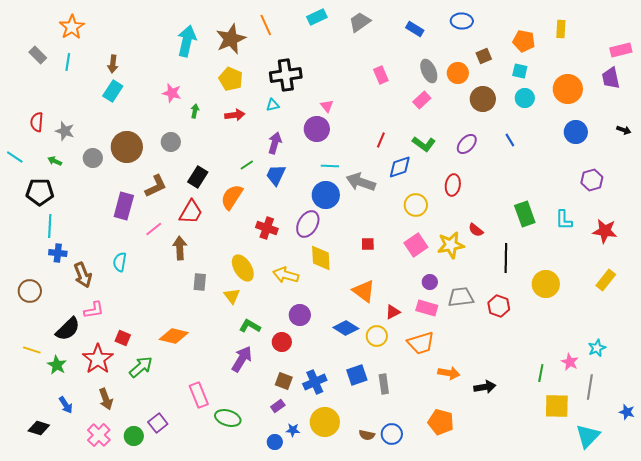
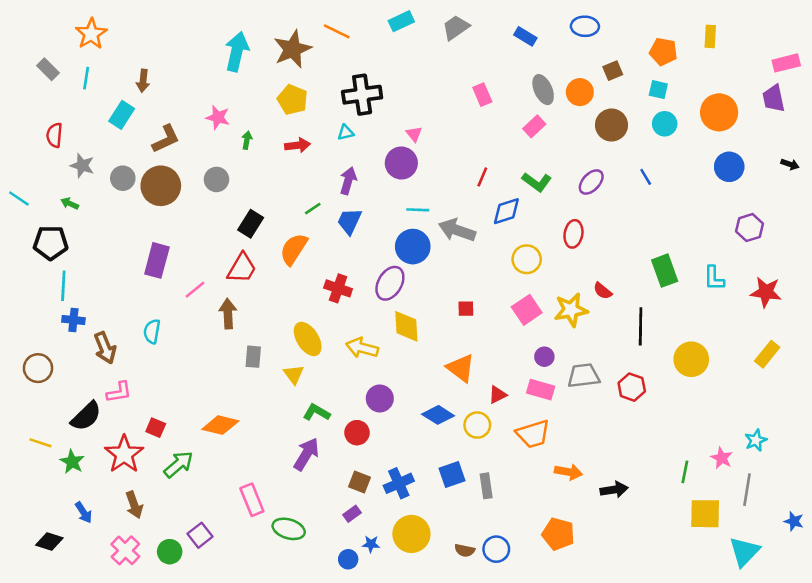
orange line: (266, 25) -> (337, 31), turned -40
cyan rectangle: (113, 91) -> (122, 115), moved
red semicircle: (37, 122) -> (54, 135), moved
gray circle: (93, 158) -> (123, 178), moved
brown L-shape: (156, 186) -> (166, 139), moved

